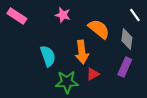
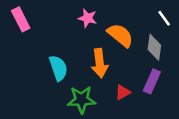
pink star: (63, 15) -> (88, 18), moved
pink rectangle: (17, 16) -> (21, 19), turned 30
red triangle: (93, 74) -> (123, 92), moved

